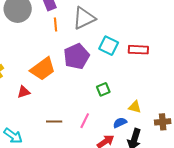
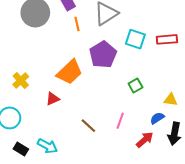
brown line: (54, 122) -> (88, 126), turned 49

